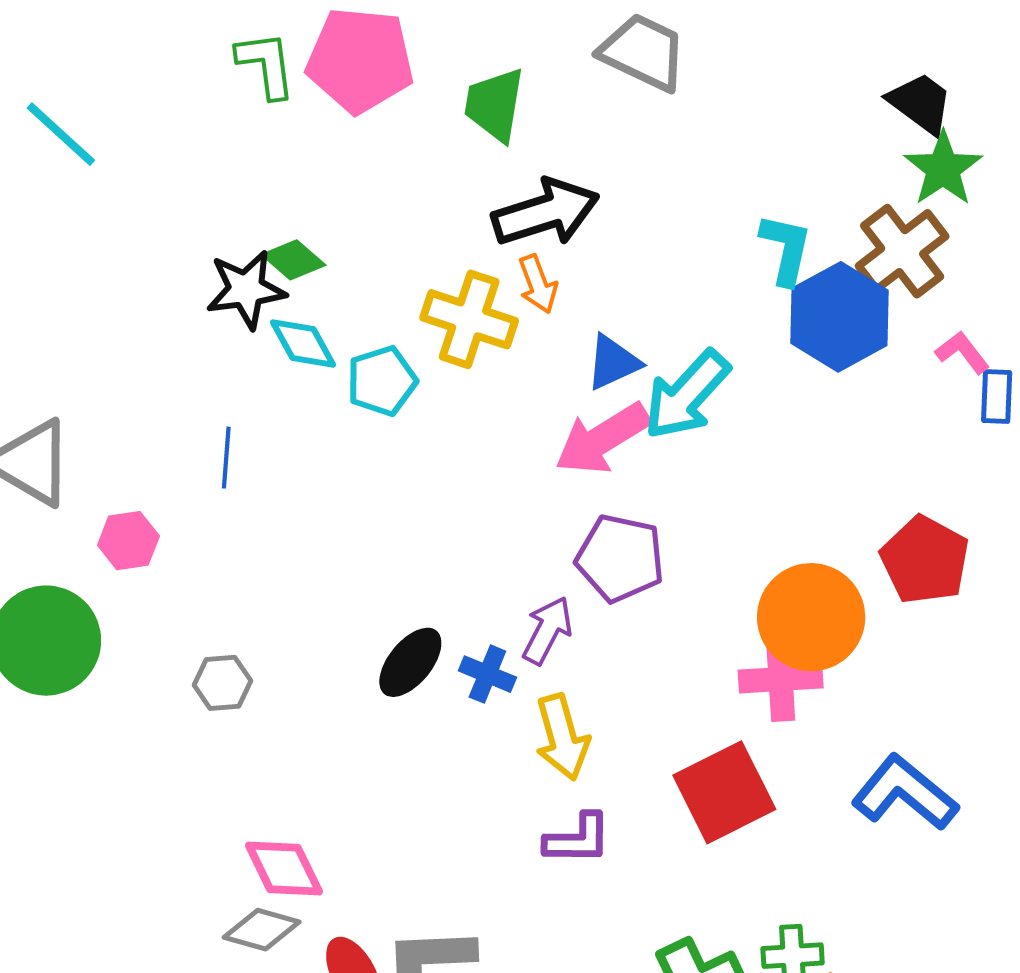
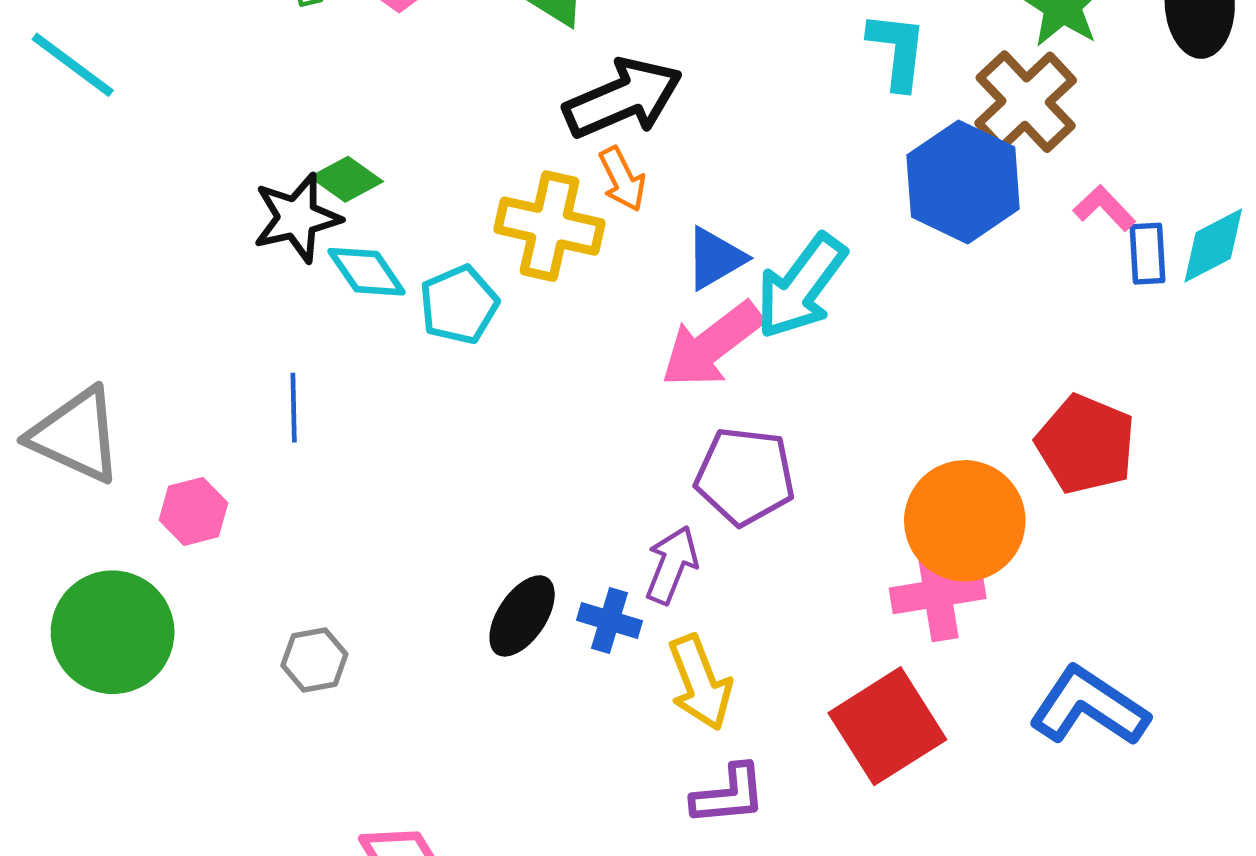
cyan L-shape: (786, 249) -> (897, 51), moved

